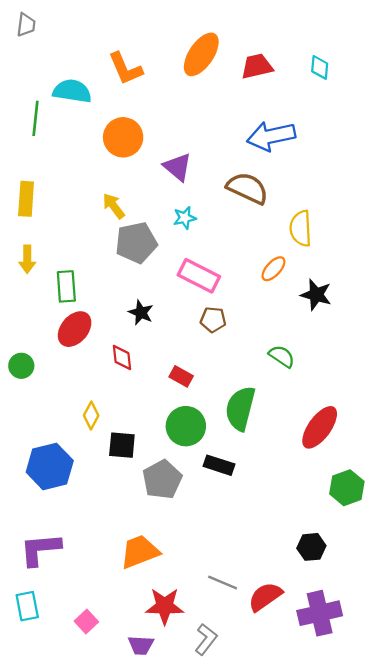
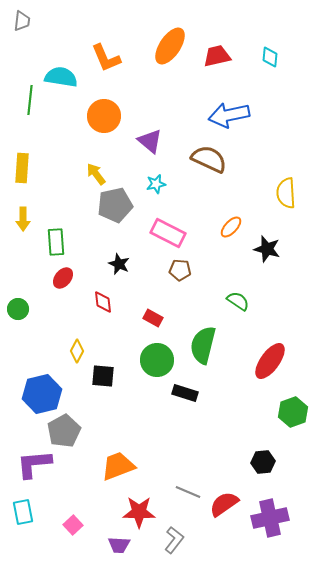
yellow semicircle: (301, 228) -> (286, 193), moved
red ellipse: (75, 329) -> (63, 278), size x0.7
gray pentagon: (162, 479) -> (64, 431), moved

